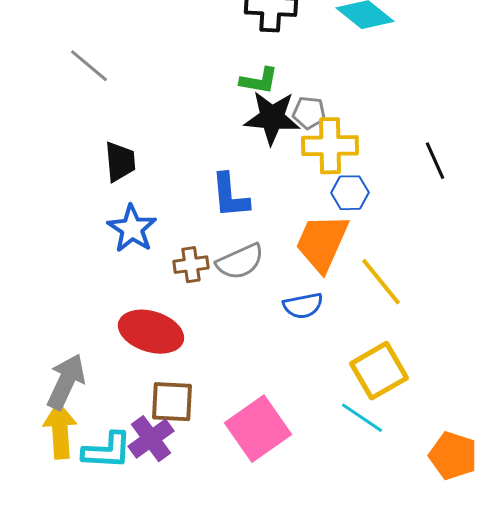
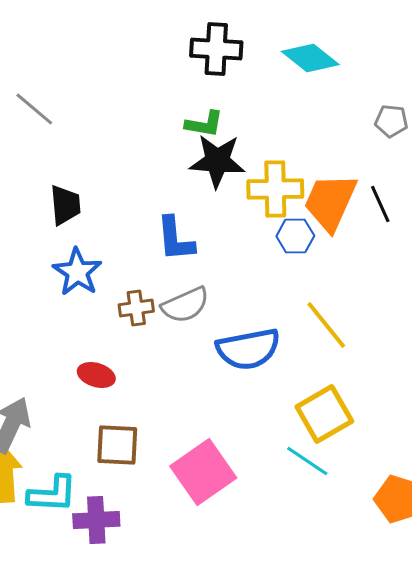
gray pentagon: (309, 113) -> (391, 121), moved
orange trapezoid: (322, 243) -> (330, 202), moved
blue semicircle: (303, 306) -> (248, 349), size x1.6
red ellipse: (151, 332) -> (96, 375), size x0.6
purple cross: (151, 439) -> (96, 520), moved, turned 33

